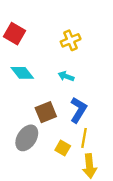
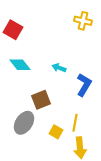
yellow cross: (71, 40) -> (83, 21), moved, turned 36
blue L-shape: (78, 110) -> (84, 85), moved

